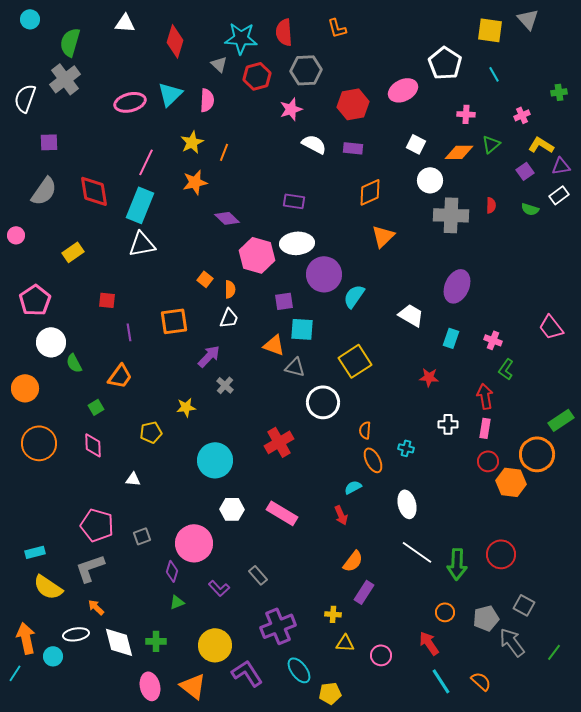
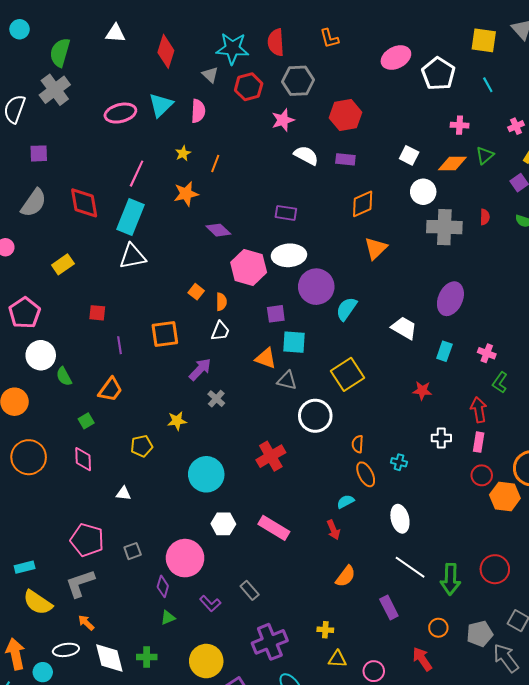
pink ellipse: (403, 90) -> (396, 58), moved
yellow star: (192, 142) -> (183, 153), size x0.7
purple rectangle: (364, 592) -> (389, 608), moved, turned -60

